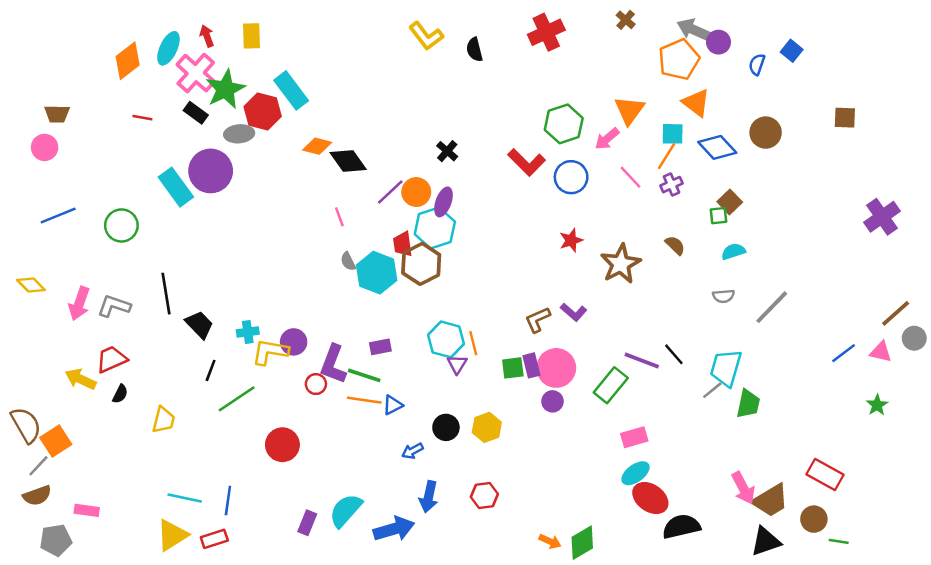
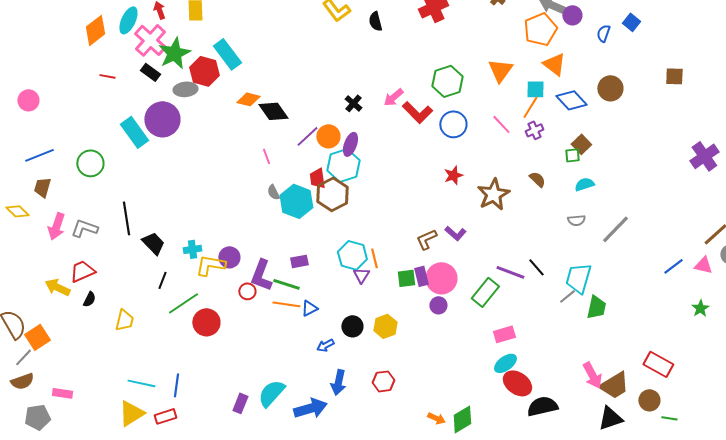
brown trapezoid: (57, 114) -> (42, 187), moved, turned 105
pink arrow: (607, 139) -> (393, 97), moved
red circle: (282, 445) -> (206, 322), moved

